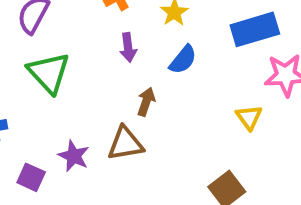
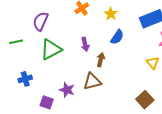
purple arrow: (128, 47) -> (85, 44), moved
green triangle: (49, 73) -> (51, 49), turned 50

